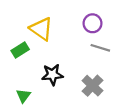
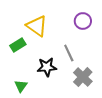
gray line: (100, 48) -> (69, 53), moved, turned 48

